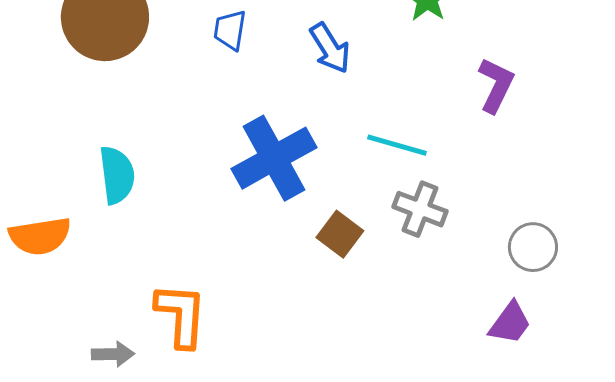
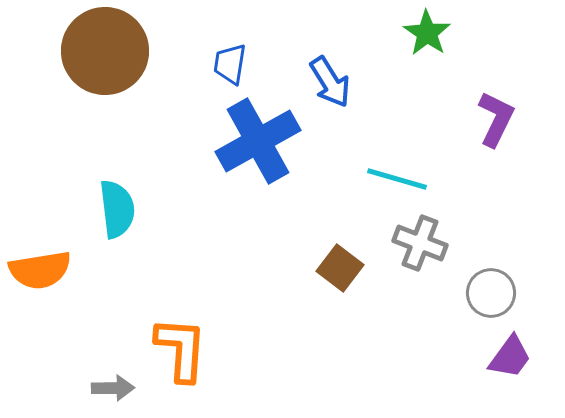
blue cross: (274, 158) -> (258, 141), moved
gray circle: (533, 247) -> (491, 293), moved

